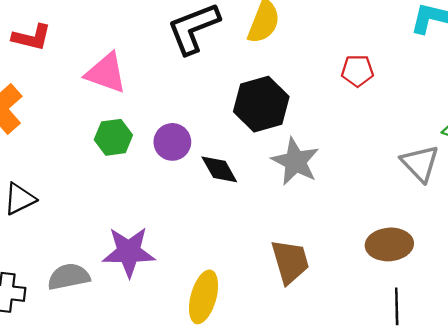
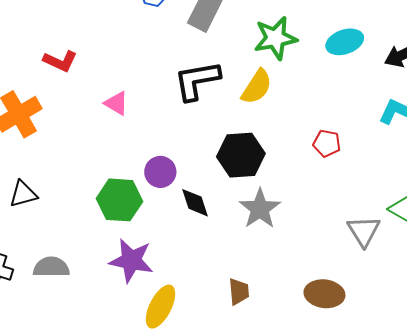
pink triangle: (106, 73) -> (116, 103), size x0.7
green hexagon: (113, 137) -> (120, 200), moved, size x1.4
purple star: (129, 252) -> (131, 260), moved
brown trapezoid: (290, 262) -> (239, 291), size x0.7

